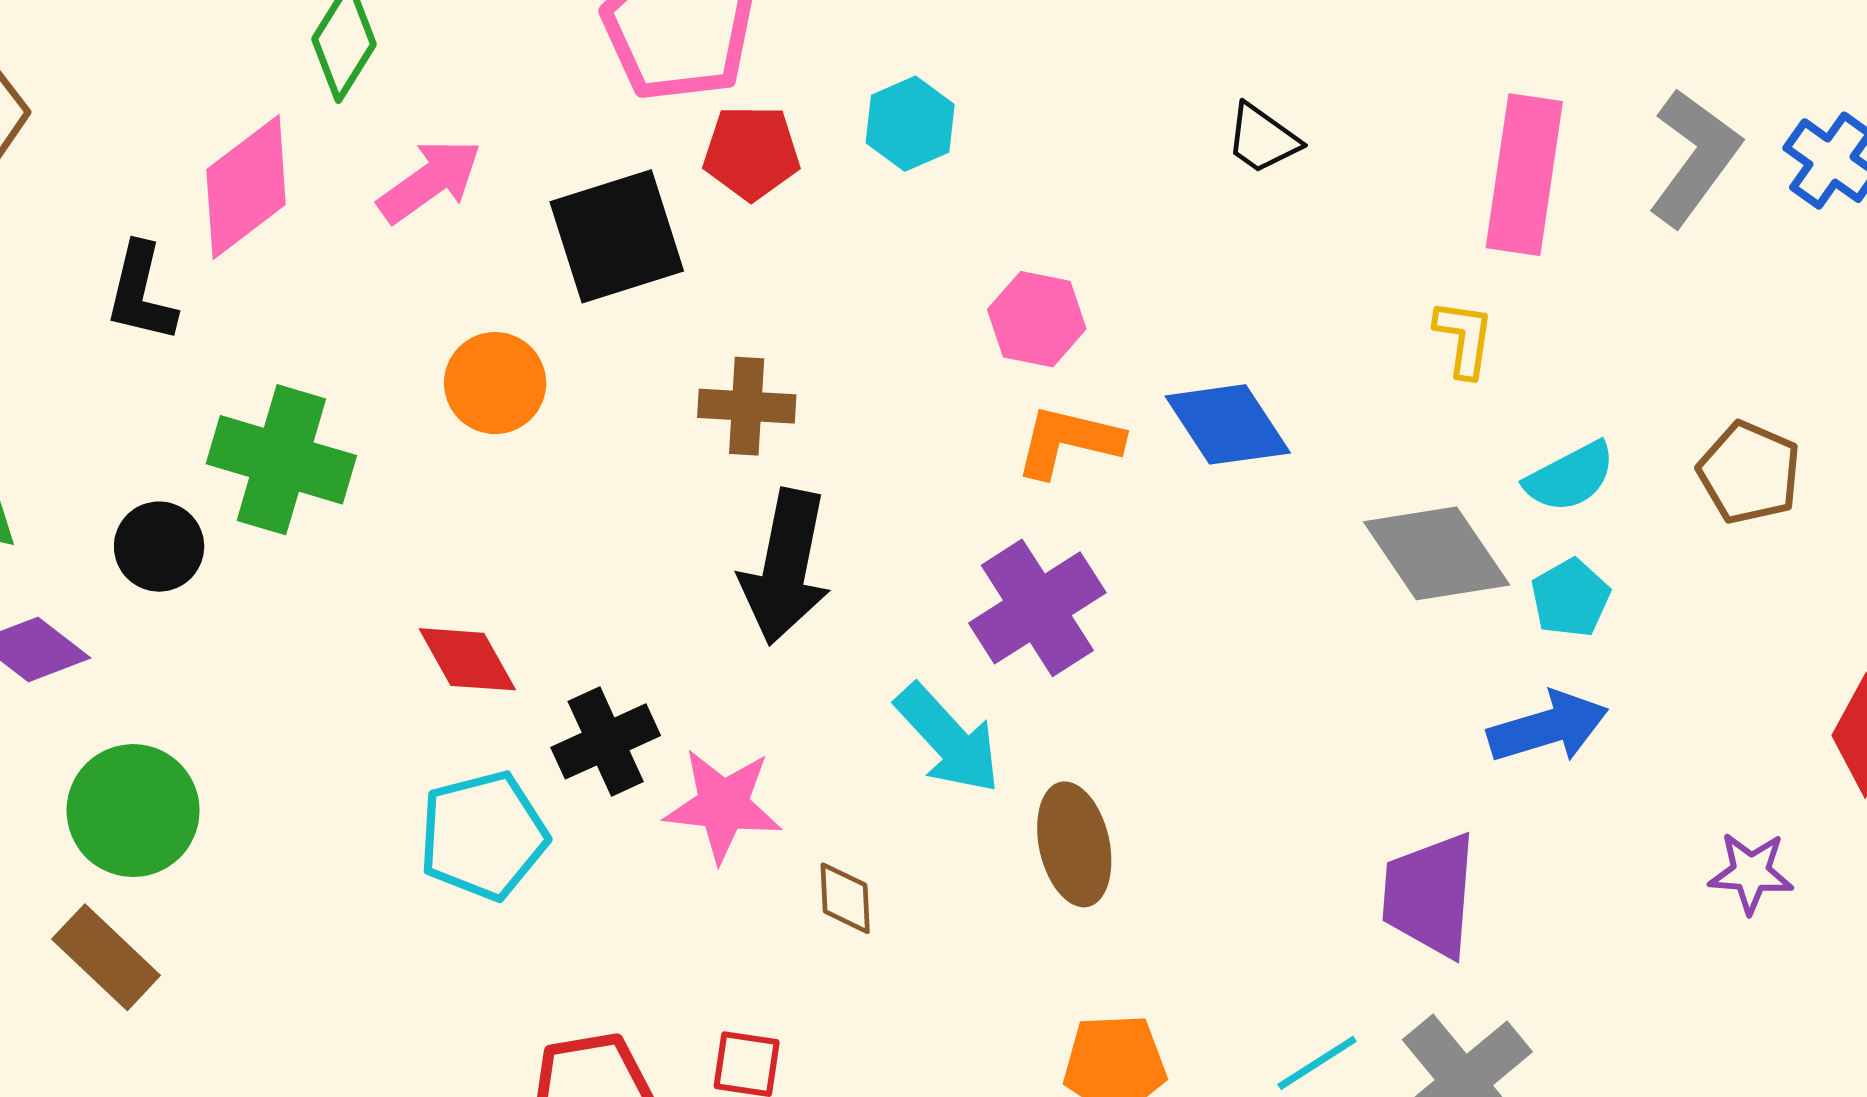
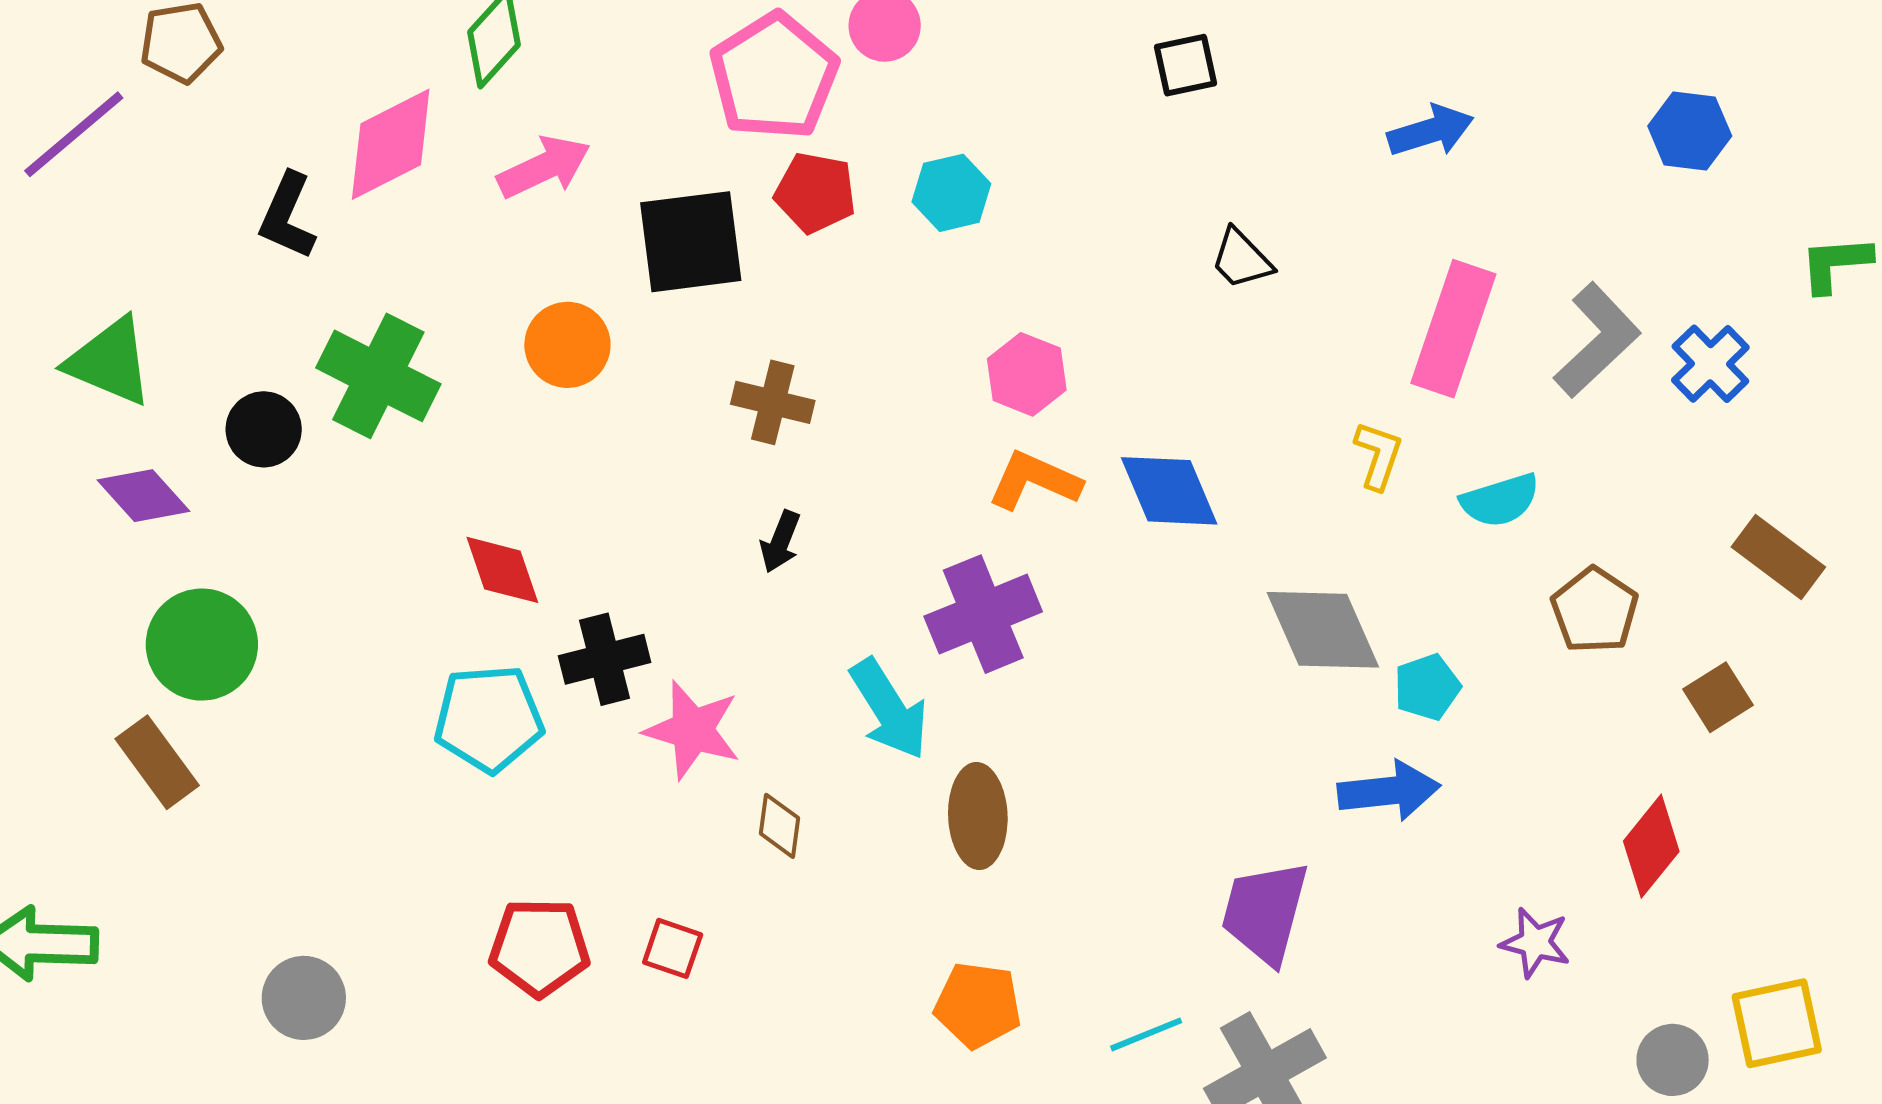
cyan semicircle: (1570, 477) -> (1500, 500), moved
black arrow: (785, 567) -> (780, 542), size x0.5

